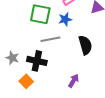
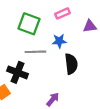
blue star: (65, 19) -> (59, 41), moved

